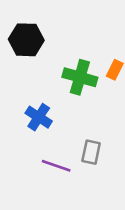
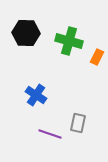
green cross: (80, 77) -> (69, 41), moved

